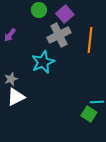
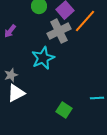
orange line: (90, 40) -> (85, 21), moved, turned 35
green square: (89, 114) -> (64, 110), moved

